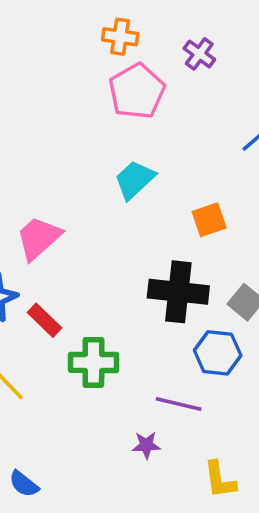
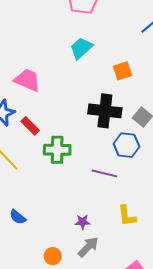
pink trapezoid: (39, 238) -> (27, 80), turned 64
purple star: (146, 445) -> (83, 222), moved

